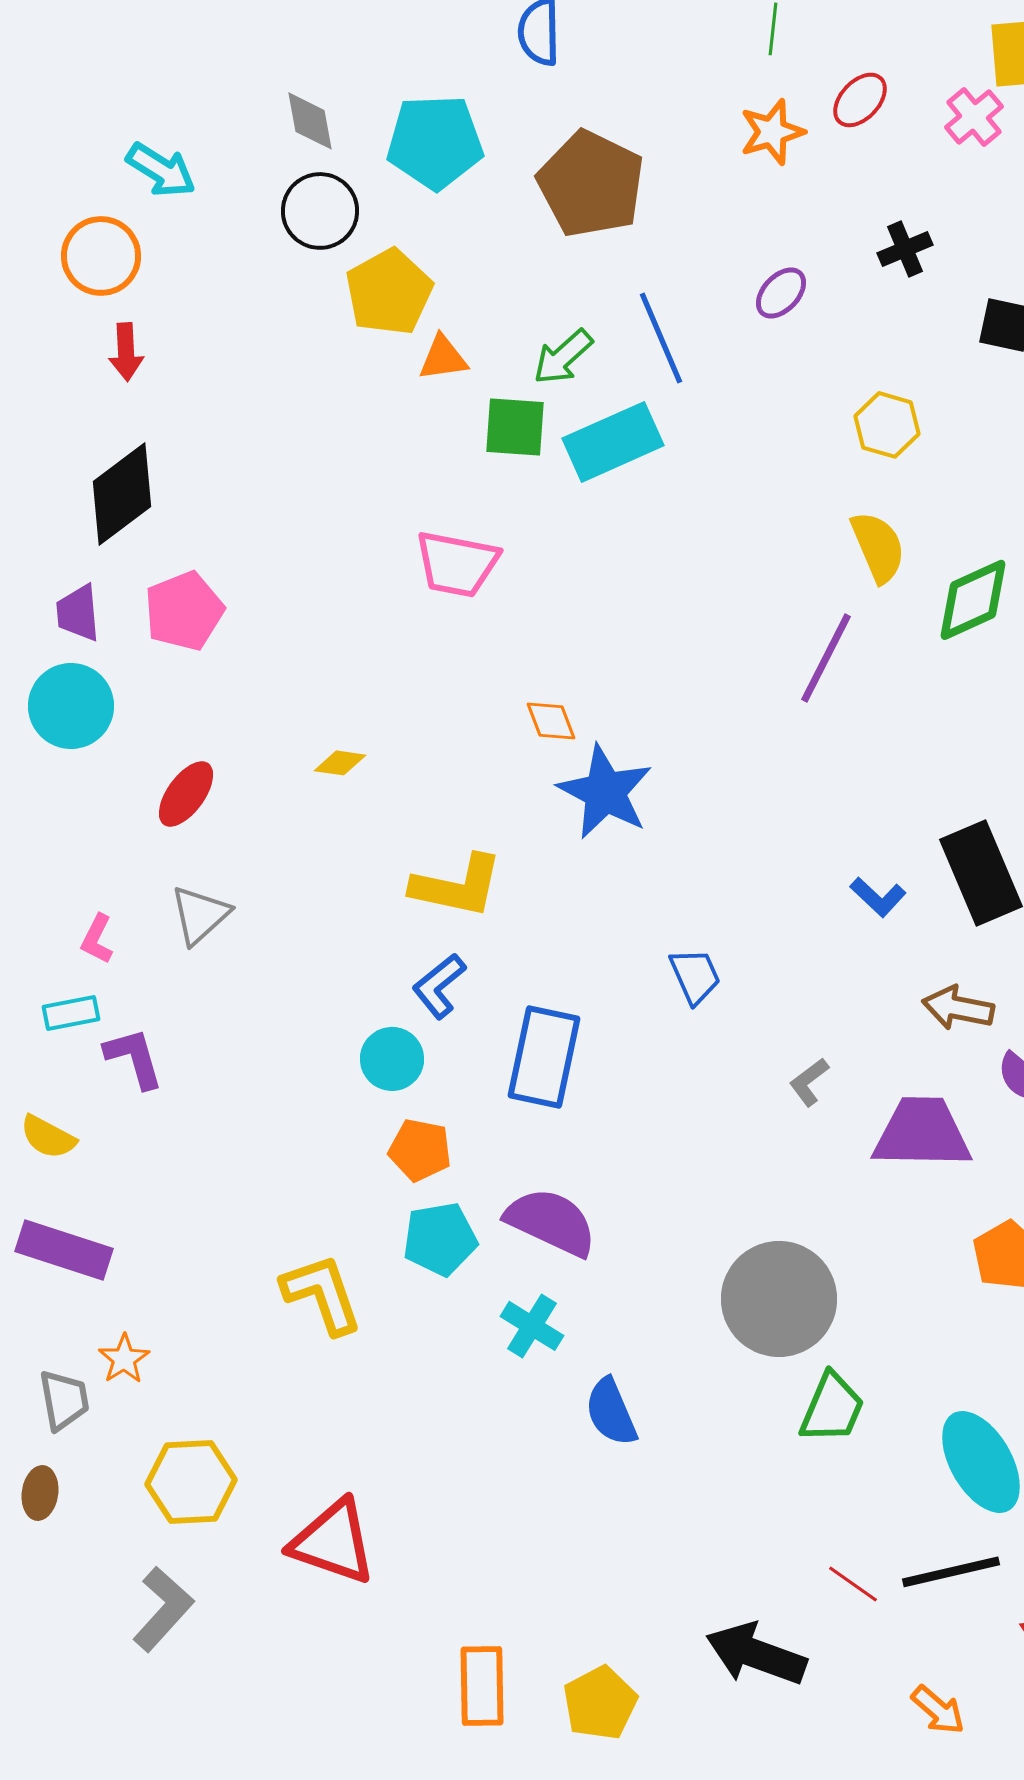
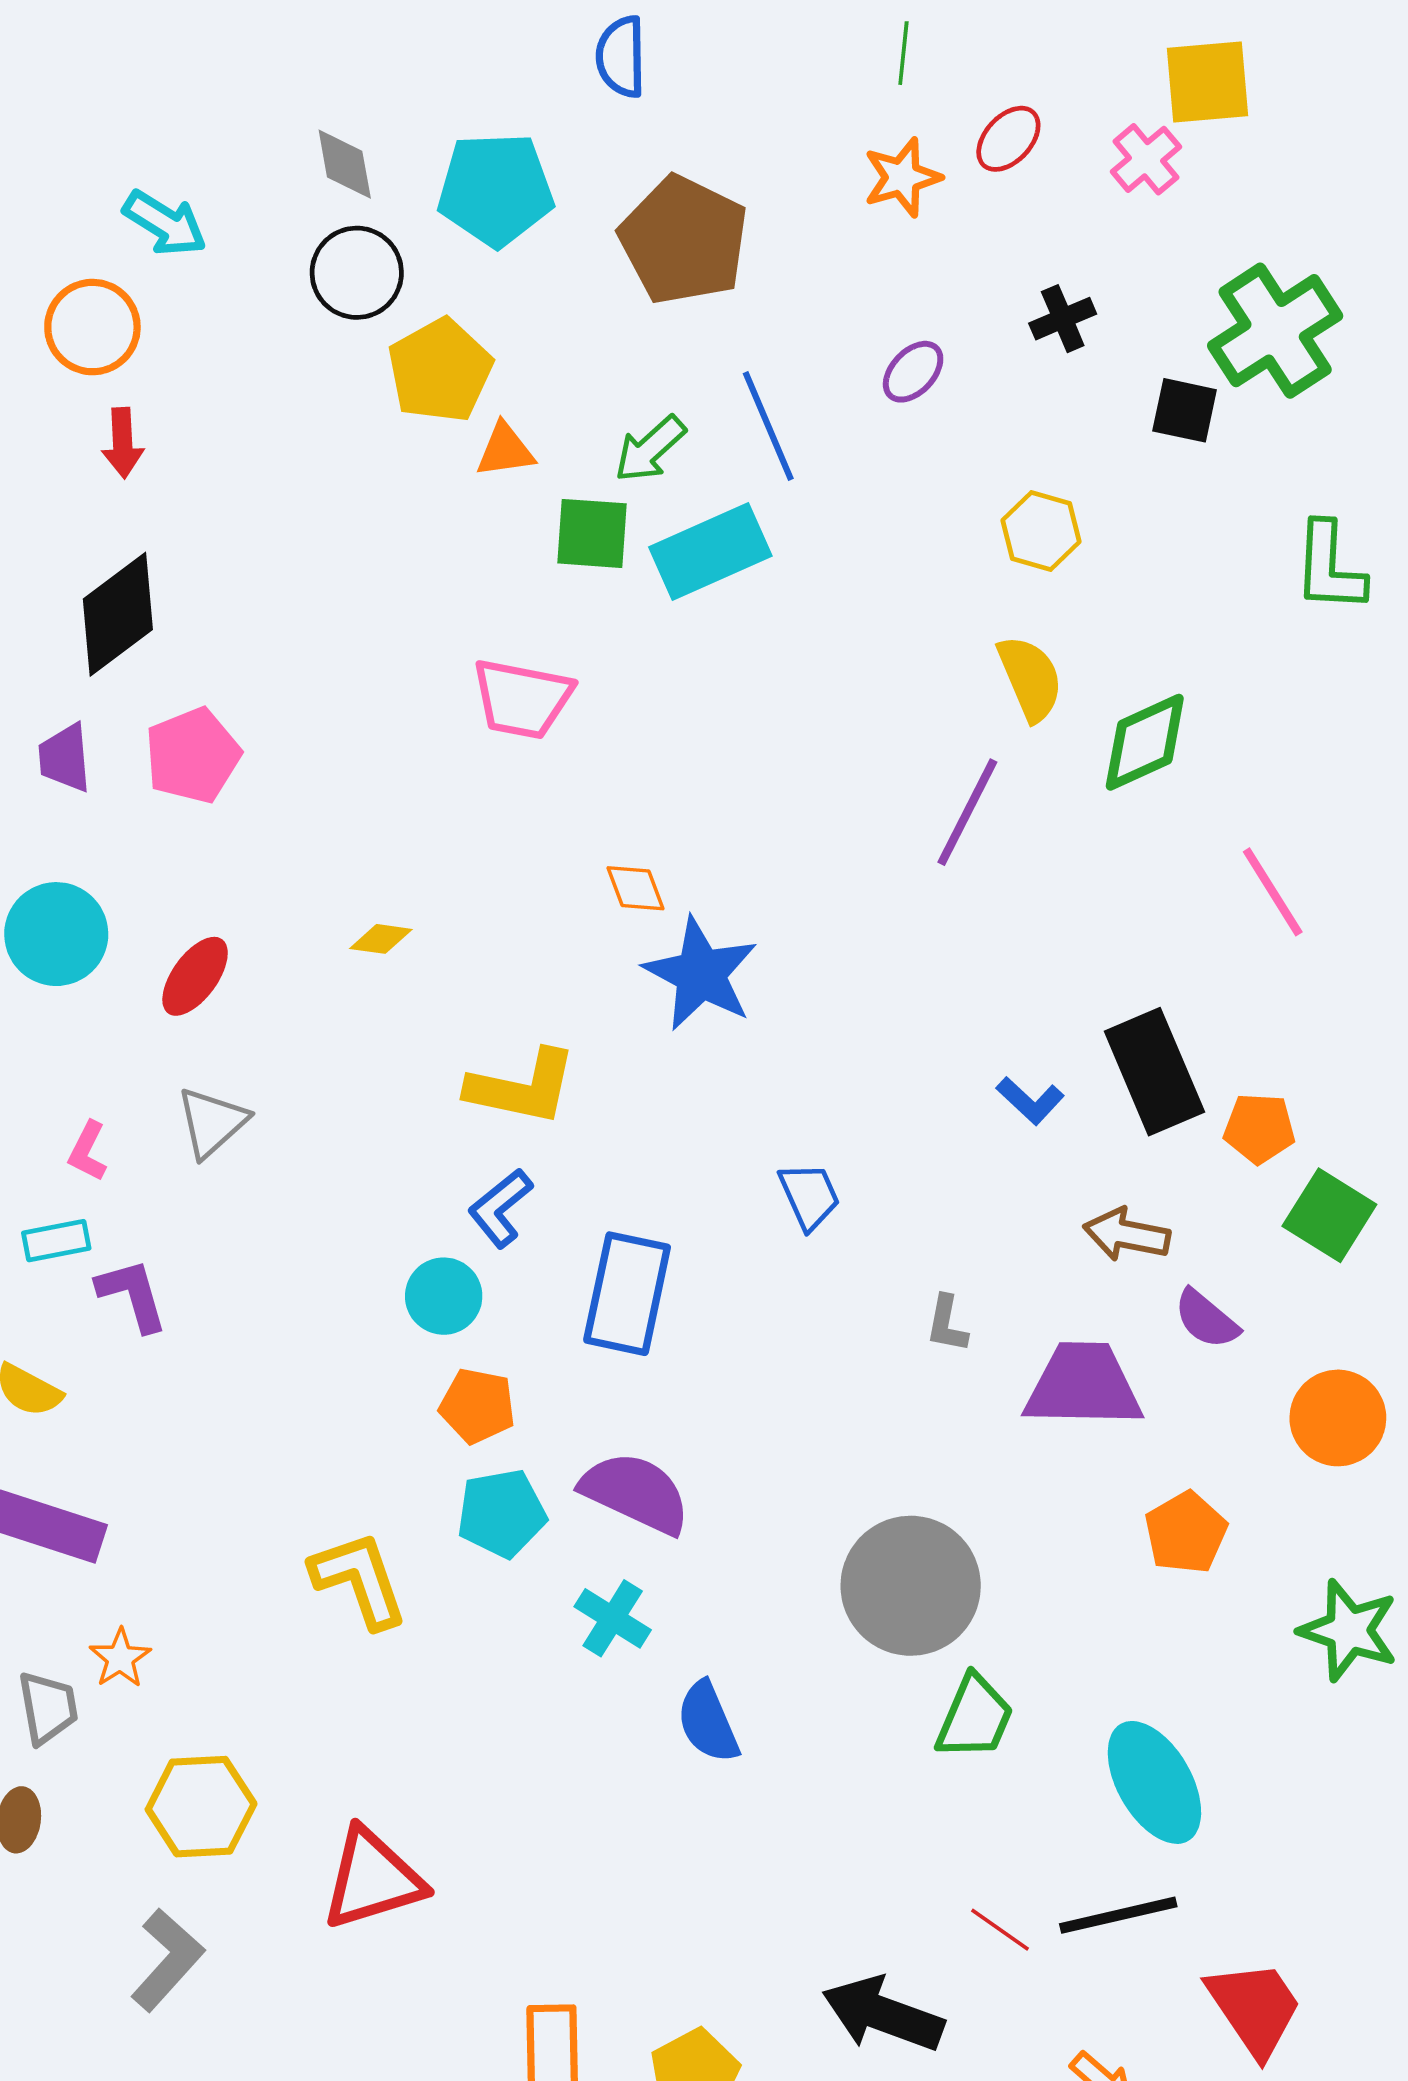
cyan circle: (71, 706) -> (56, 934), moved
gray L-shape: (809, 1082) -> (947, 1324), turned -42
red triangle: (333, 1542) -> (372, 1879), turned -36

